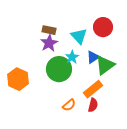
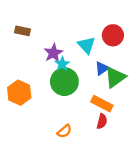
brown rectangle: (49, 30) -> (23, 31), moved
cyan star: (72, 57) -> (62, 64), moved
orange rectangle: (93, 89) -> (102, 104), turned 66
orange semicircle: (69, 105) -> (64, 131), moved

